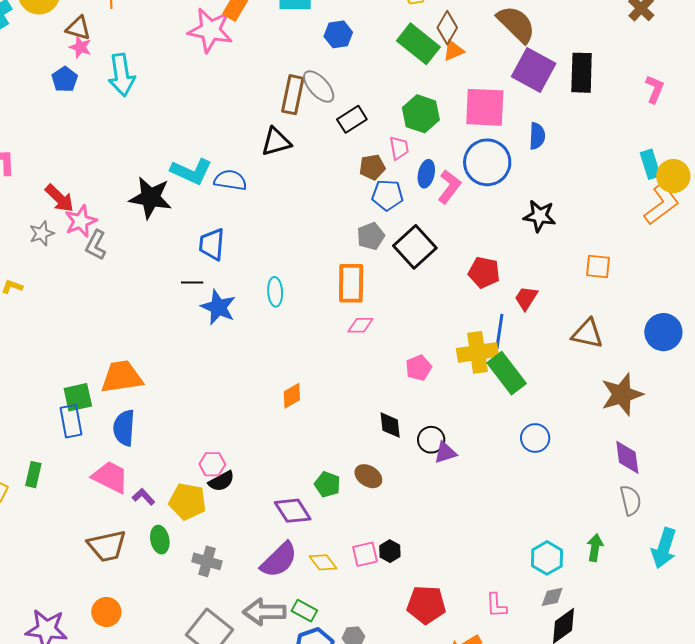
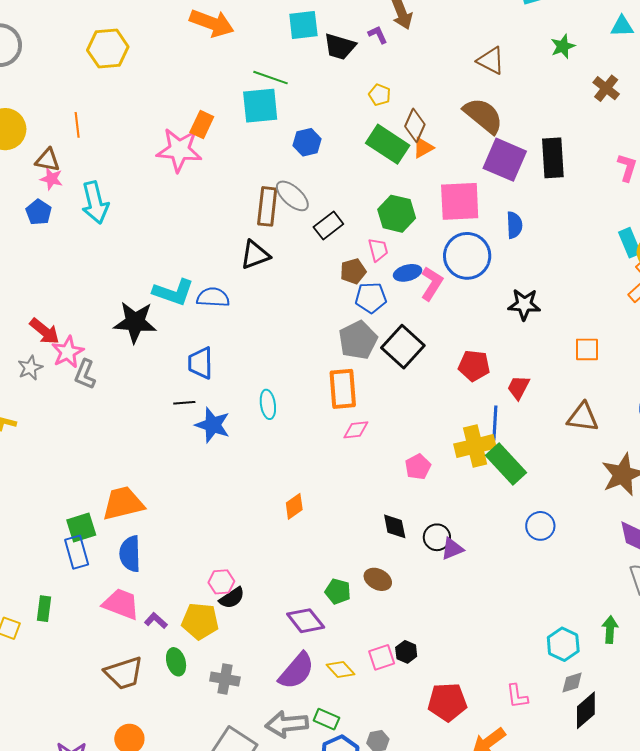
blue ellipse: (426, 174) -> (408, 273), turned 68
gray pentagon: (371, 236) -> (358, 340), size x1.4

